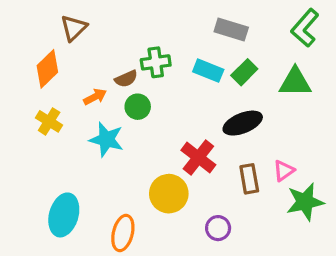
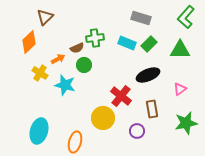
yellow cross: (49, 121) -> (40, 73), moved
pink triangle: (284, 171) -> (180, 89), moved
purple circle: (218, 228) -> (137, 131), moved

